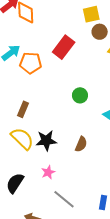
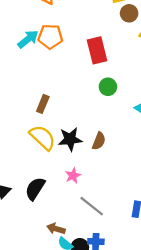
red rectangle: (64, 47) -> (97, 50), moved, turned -50
orange pentagon: (31, 63) -> (50, 37), moved
brown semicircle: (81, 144) -> (99, 141), moved

